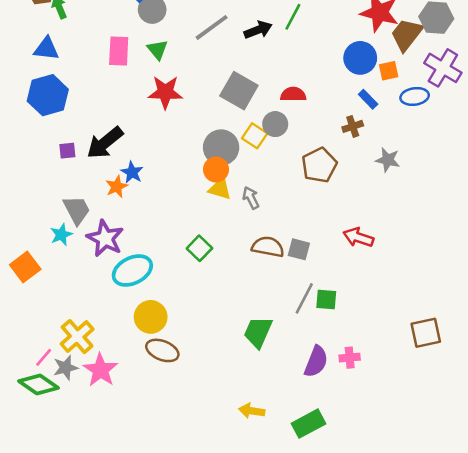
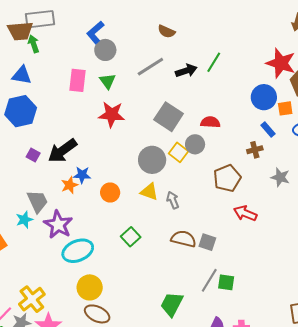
purple square: (67, 151) -> (33, 155), turned 32
orange circle: (216, 169) -> (110, 192), moved
blue star: (132, 172) -> (82, 175), turned -30
red arrow: (358, 237) -> (245, 213), moved

